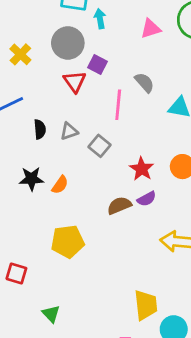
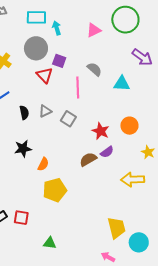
orange semicircle: (60, 185) -> (43, 164), moved
green triangle: (51, 314) -> (50, 243), turned -32

